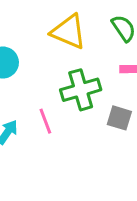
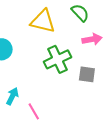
pink line: (45, 121) -> (34, 111), moved

